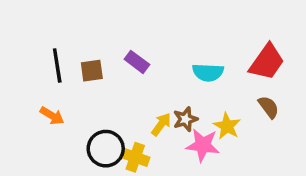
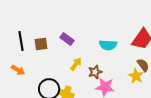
yellow arrow: (161, 124) -> (76, 64), moved
yellow star: (227, 126) -> (136, 76), moved

